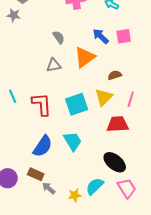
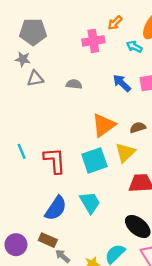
gray semicircle: (59, 37) -> (74, 84), turned -48
orange triangle: (85, 57) -> (104, 125), moved
gray triangle: (54, 65) -> (35, 79), moved

